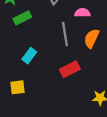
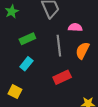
green rectangle: (22, 18) -> (27, 39), moved
yellow square: (17, 87) -> (15, 92), turned 32

